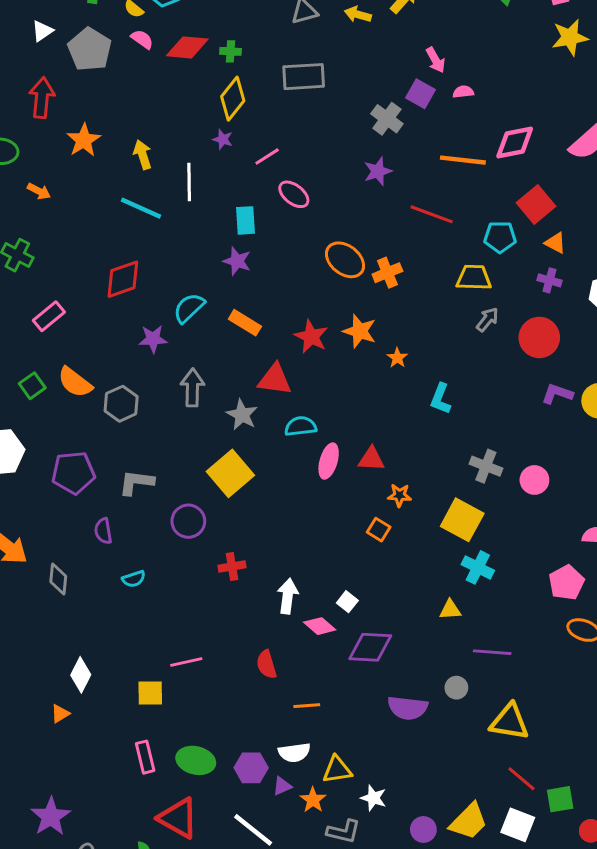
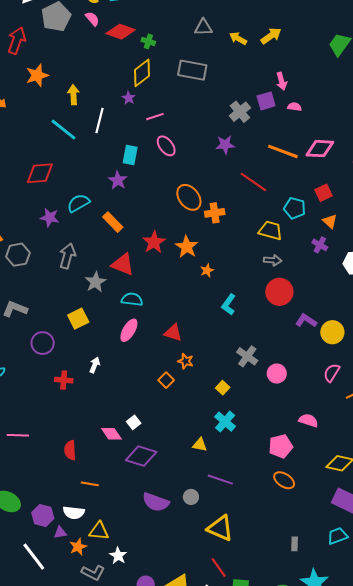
purple square: (420, 94) -> (266, 101), turned 30
red square: (536, 204) -> (324, 193), size x0.7
gray arrow: (487, 319) -> (273, 260), turned 42
red circle: (539, 337) -> (279, 292), moved
pink ellipse: (329, 461) -> (129, 330), moved
yellow square: (230, 473) -> (78, 319), size x0.7
yellow square: (462, 520) -> (223, 388), size x0.5
white arrow: (288, 596) -> (95, 365), moved, size x0.7

